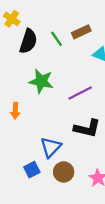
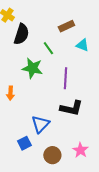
green line: (57, 39) -> (48, 48), moved
purple line: (80, 93) -> (65, 78), turned -60
brown circle: (64, 172) -> (52, 155), moved

